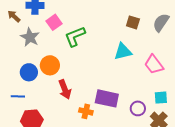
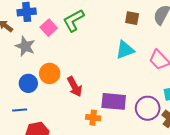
green L-shape: (75, 36) -> (74, 20), moved
red arrow: (65, 89) -> (75, 87), moved
purple circle: (138, 108) -> (148, 108), size x1.5

